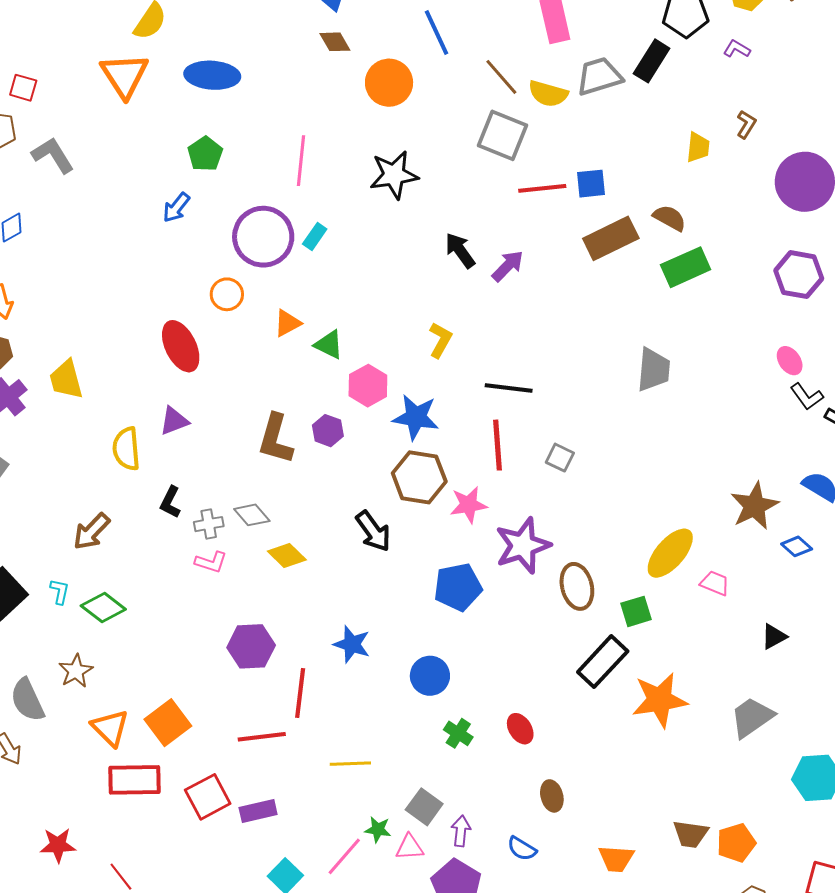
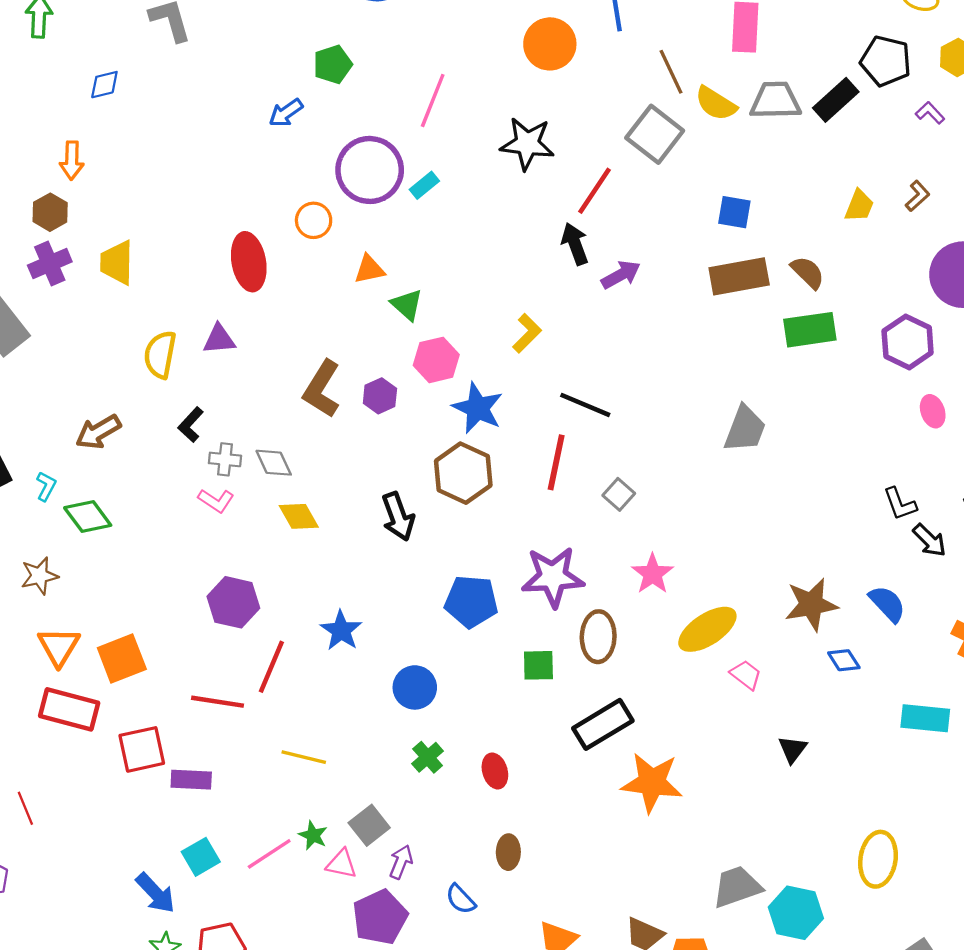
red line: (542, 188) -> (594, 191), moved, turned -66
purple hexagon: (799, 275) -> (908, 342), moved
pink ellipse: (790, 361) -> (933, 411), moved
pink star: (469, 505) -> (653, 574), moved, turned 30
green square: (636, 611) -> (538, 665), moved
black triangle: (774, 636) -> (793, 749), turned -40
gray trapezoid: (752, 717) -> (737, 887), moved

